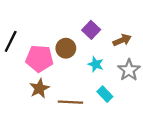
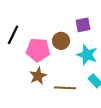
purple square: (91, 30) -> (83, 25), turned 35
cyan star: (96, 64) -> (87, 55), size x1.5

